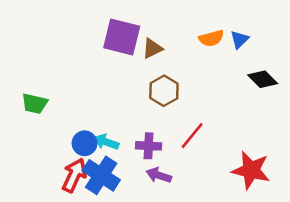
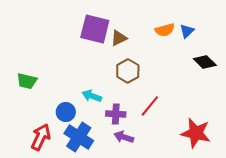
cyan arrow: (106, 142) -> (92, 96), moved
red arrow: (74, 175) -> (41, 137), moved

